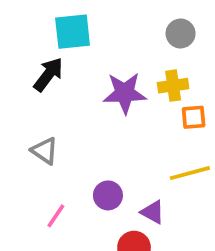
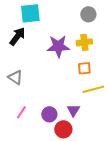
orange square: (194, 117) -> (84, 68), moved
purple circle: (108, 195) -> (49, 114), moved
purple triangle: (153, 212) -> (73, 110), turned 32

